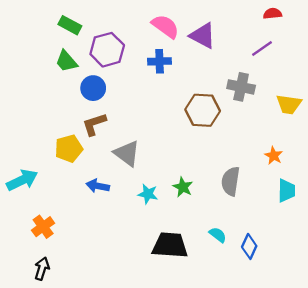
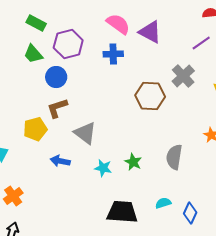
gray cross: (241, 87) -> (183, 76), turned 35
cyan semicircle: (218, 235) -> (163, 203), turned -56

